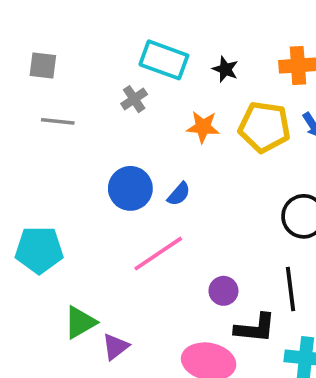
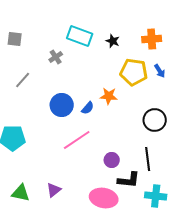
gray cross: (134, 99) -> (56, 57), moved
gray line: (58, 121) -> (23, 80), moved, turned -54
orange star: (203, 127) -> (109, 96), moved
green triangle: (80, 322) -> (21, 193), moved, turned 42

